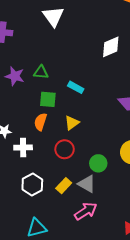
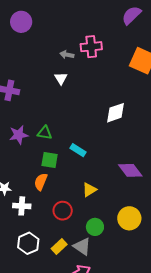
white triangle: (53, 16) -> (61, 78), size x0.6
purple star: (15, 76) -> (19, 135), turned -30
yellow triangle: (72, 123) -> (89, 190), moved

